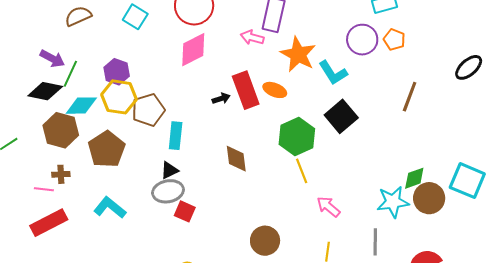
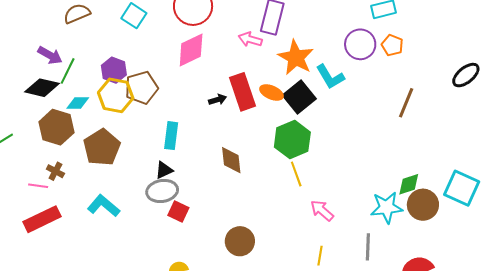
cyan diamond: (81, 106) -> (78, 103), size x0.7
brown pentagon: (148, 110) -> (141, 88), moved
black square: (341, 116) -> (299, 97), moved
brown cross: (61, 174) -> (55, 171), turned 30
brown circle: (265, 241) -> (240, 241), moved

